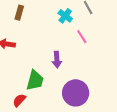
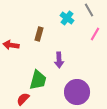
brown rectangle: (19, 13) -> (39, 34), moved
pink line: (82, 37) -> (95, 34), moved, turned 64

